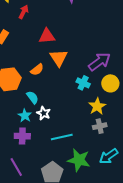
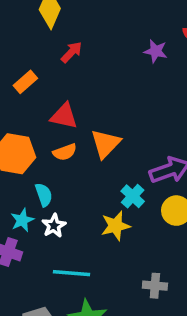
red triangle: (47, 36) -> (64, 116), moved
yellow star: (97, 106) -> (116, 226), moved
gray cross: (100, 126) -> (155, 286), moved

